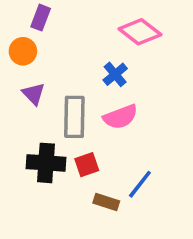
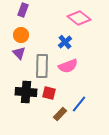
orange circle: (23, 51) -> (21, 35), moved
red square: (87, 165) -> (49, 93), turned 32
brown rectangle: (106, 202) -> (60, 114), turned -64

